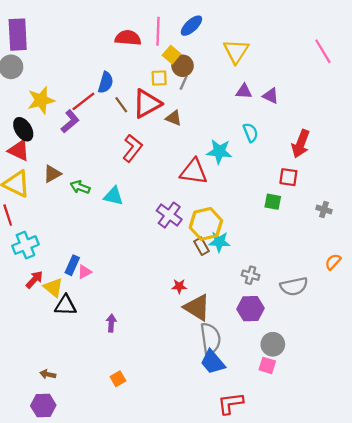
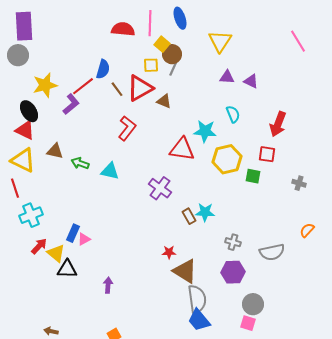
blue ellipse: (191, 26) -> (180, 18), turned -65
brown triangle: (52, 174) -> (55, 151), turned 42
yellow hexagon: (206, 224) -> (227, 159), moved

